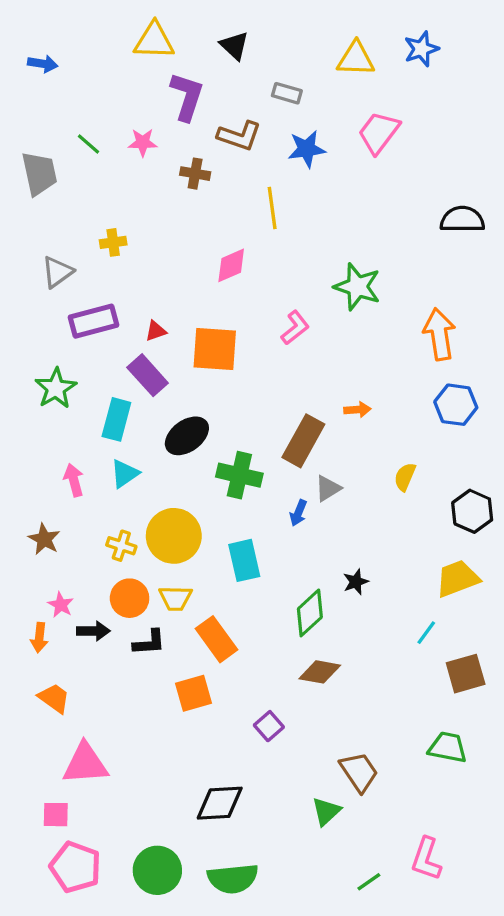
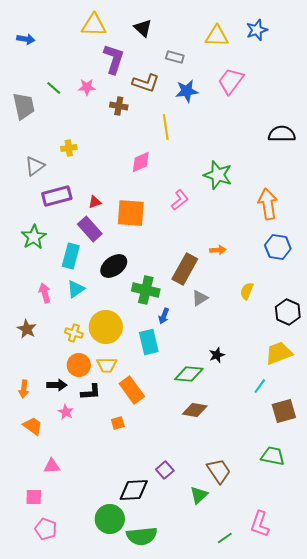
blue arrow: (298, 513) -> (164, 316), moved
pink star: (61, 605) -> (66, 412), moved
green diamond: (310, 613) -> (189, 374), turned 48
orange square: (193, 693) -> (118, 423), size x0.6
purple square: (269, 726) -> (165, 470), moved
pink triangle: (85, 764) -> (52, 466), size x0.6
pink pentagon: (75, 867) -> (46, 529), size x0.7
green circle: (157, 870) -> (110, 519), moved

